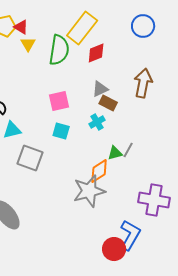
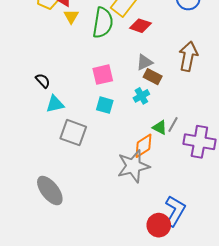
red diamond: (96, 53) -> (140, 26), turned 40
green triangle: (115, 153) -> (160, 127), turned 42
purple cross: (154, 200) -> (199, 142), moved

